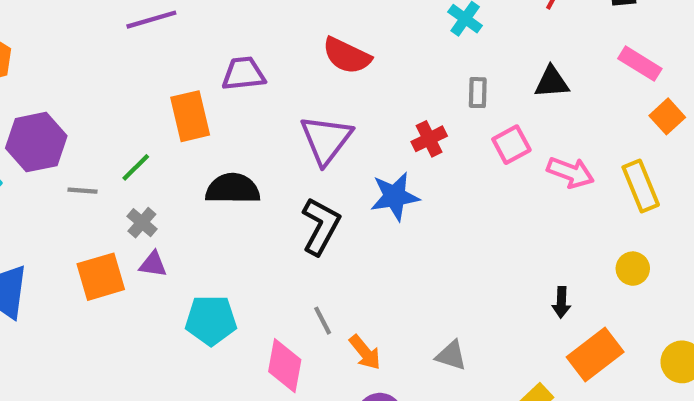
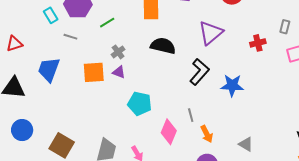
green line: (136, 167) -> (107, 23), moved
gray line: (82, 191) -> (70, 37), moved
blue star: (395, 196) -> (232, 85), moved

